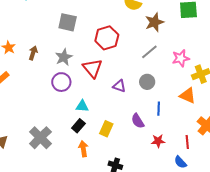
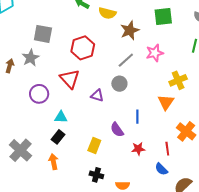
gray star: (64, 57) -> (31, 58), moved
pink star: (181, 58) -> (155, 53), moved
gray circle: (147, 82) -> (119, 84), moved
orange triangle: (188, 96) -> (166, 102), turned 42
yellow rectangle: (106, 129) -> (94, 145), moved
orange arrow: (83, 149) -> (54, 162), moved

